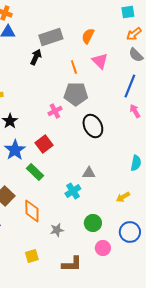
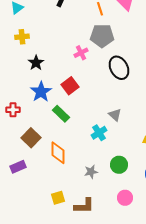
gray triangle: (89, 173) -> (115, 115), turned 40
gray star: (57, 230) -> (91, 172), moved
pink circle: (103, 248) -> (125, 198), moved
brown L-shape: (72, 264) -> (84, 206), moved

